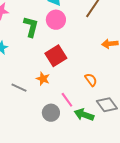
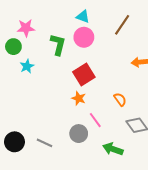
orange star: (43, 79) -> (79, 98), moved
gray line: (19, 88) -> (45, 143), moved
green arrow: (84, 115) -> (113, 149), moved

